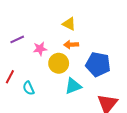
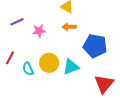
yellow circle: (59, 63) -> (49, 63), moved

